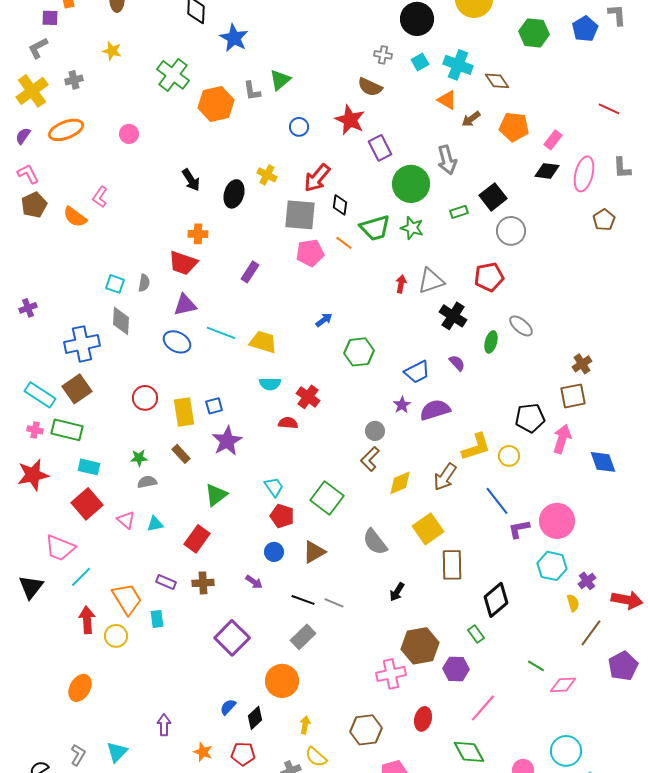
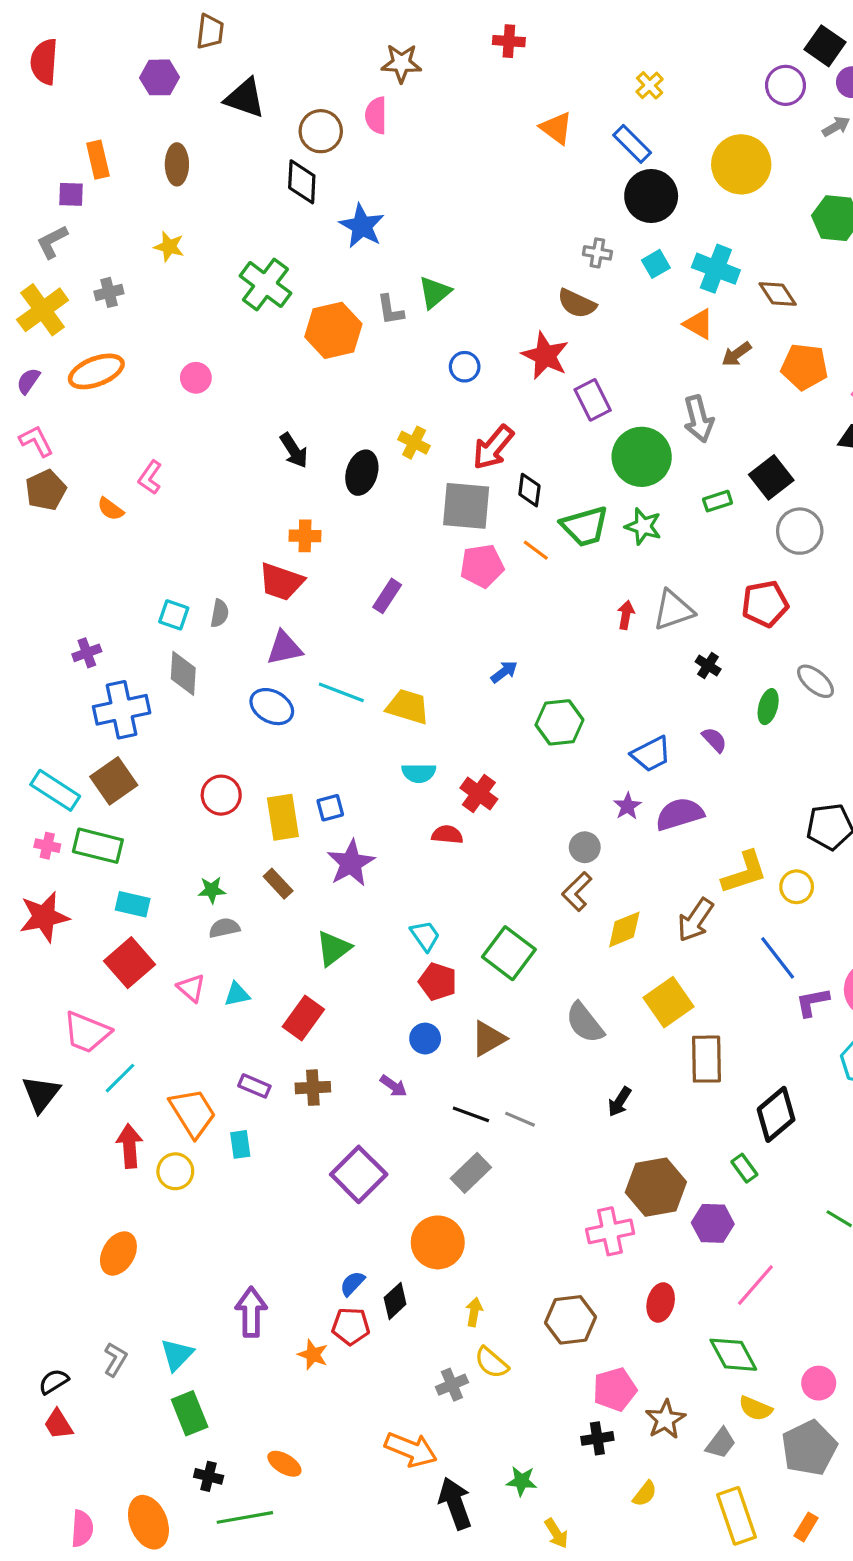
orange semicircle: (75, 217) -> (111, 509), size x0.7
purple cross: (28, 308) -> (87, 653), moved
black cross: (453, 316) -> (708, 665), size x0.6
purple arrow: (164, 725) -> (251, 1312), size x1.4
red pentagon: (243, 754) -> (351, 1326), moved

